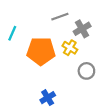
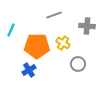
gray cross: (82, 29) -> (87, 26), moved, turned 35
blue cross: (48, 98) -> (29, 70), moved

